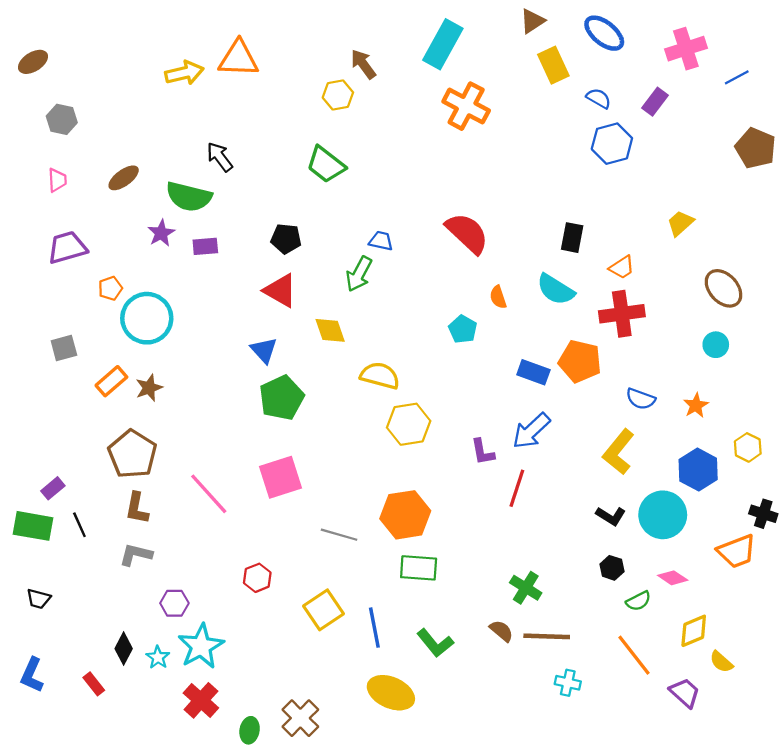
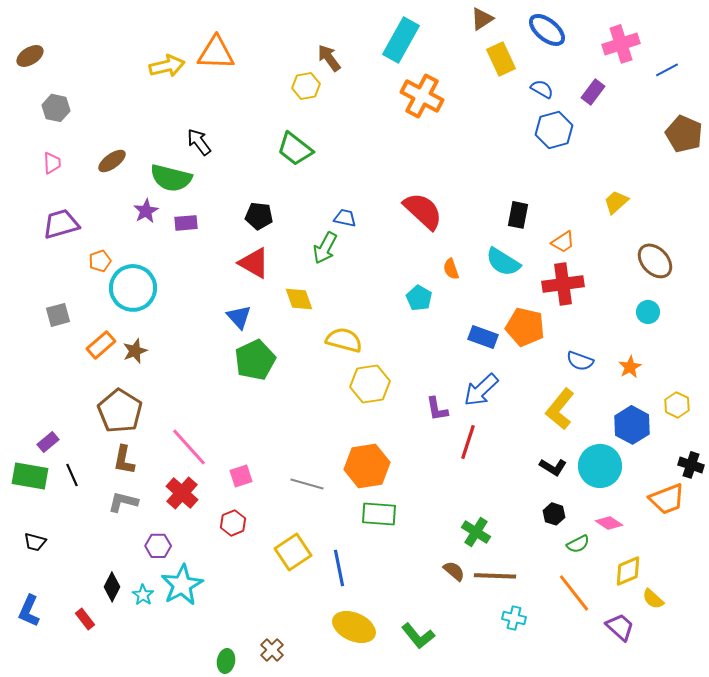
pink square: (280, 477) -> (241, 476), moved, size x0.6
green L-shape: (435, 643) -> (418, 636), moved
red cross: (201, 700) -> (182, 493), moved
brown cross: (300, 718) -> (272, 650), size x0.7

